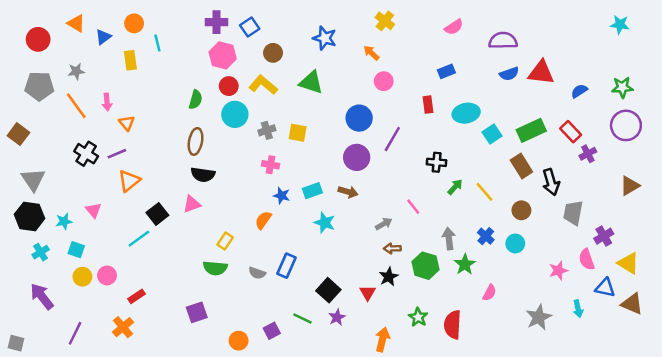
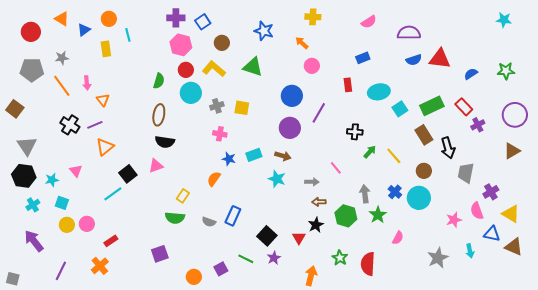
yellow cross: (385, 21) -> (313, 17), turned -35
purple circle: (626, 125) -> (515, 115), moved
cyan star: (325, 223) -> (277, 179), moved
gray arrow: (384, 224) -> (312, 182), turned 32
cyan circle: (515, 243) -> (419, 198), size x1.5

